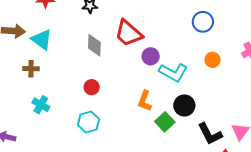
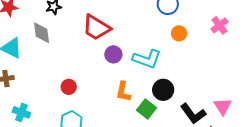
gray diamond: (94, 45) -> (42, 33), moved
purple circle: (151, 56) -> (113, 54), moved
orange circle: (213, 60) -> (179, 33), moved

